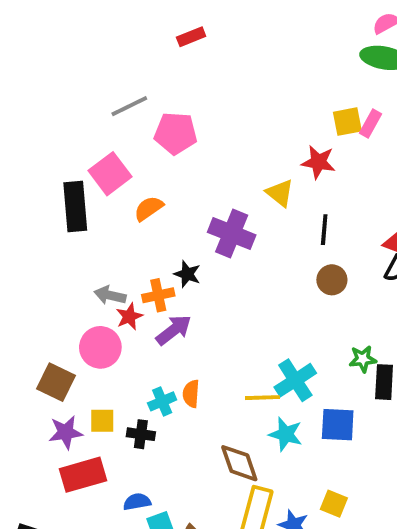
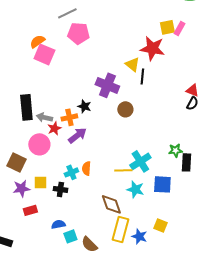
gray line: (129, 106) -> (67, 13), moved
red star: (318, 162) -> (152, 48), size x1.4
pink square: (110, 174) -> (44, 54), turned -30
black rectangle: (75, 206) -> (26, 107), moved
orange semicircle: (149, 208) -> (37, 41), moved
black line: (324, 230) -> (142, 76), moved
brown circle: (332, 280) -> (125, 109), moved
red rectangle: (83, 475) -> (30, 210), size x0.6

